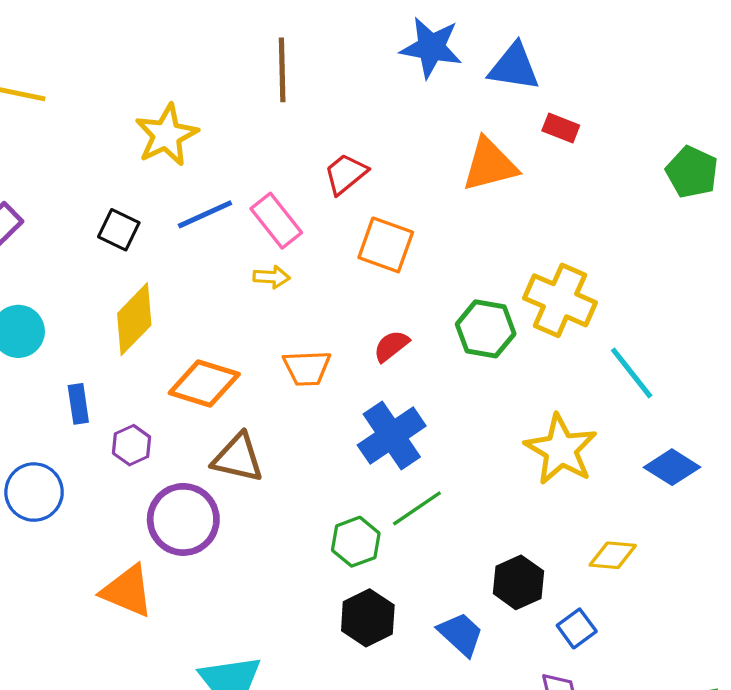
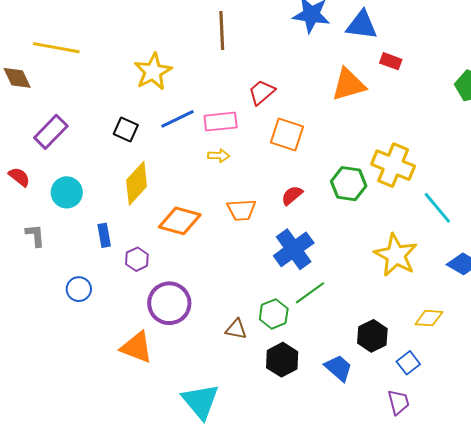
pink rectangle: (276, 221) -> (221, 122), turned -56
brown triangle: (238, 458) -> (236, 329), moved, size x0.7
blue circle: (34, 492) -> (79, 289), size x0.7

